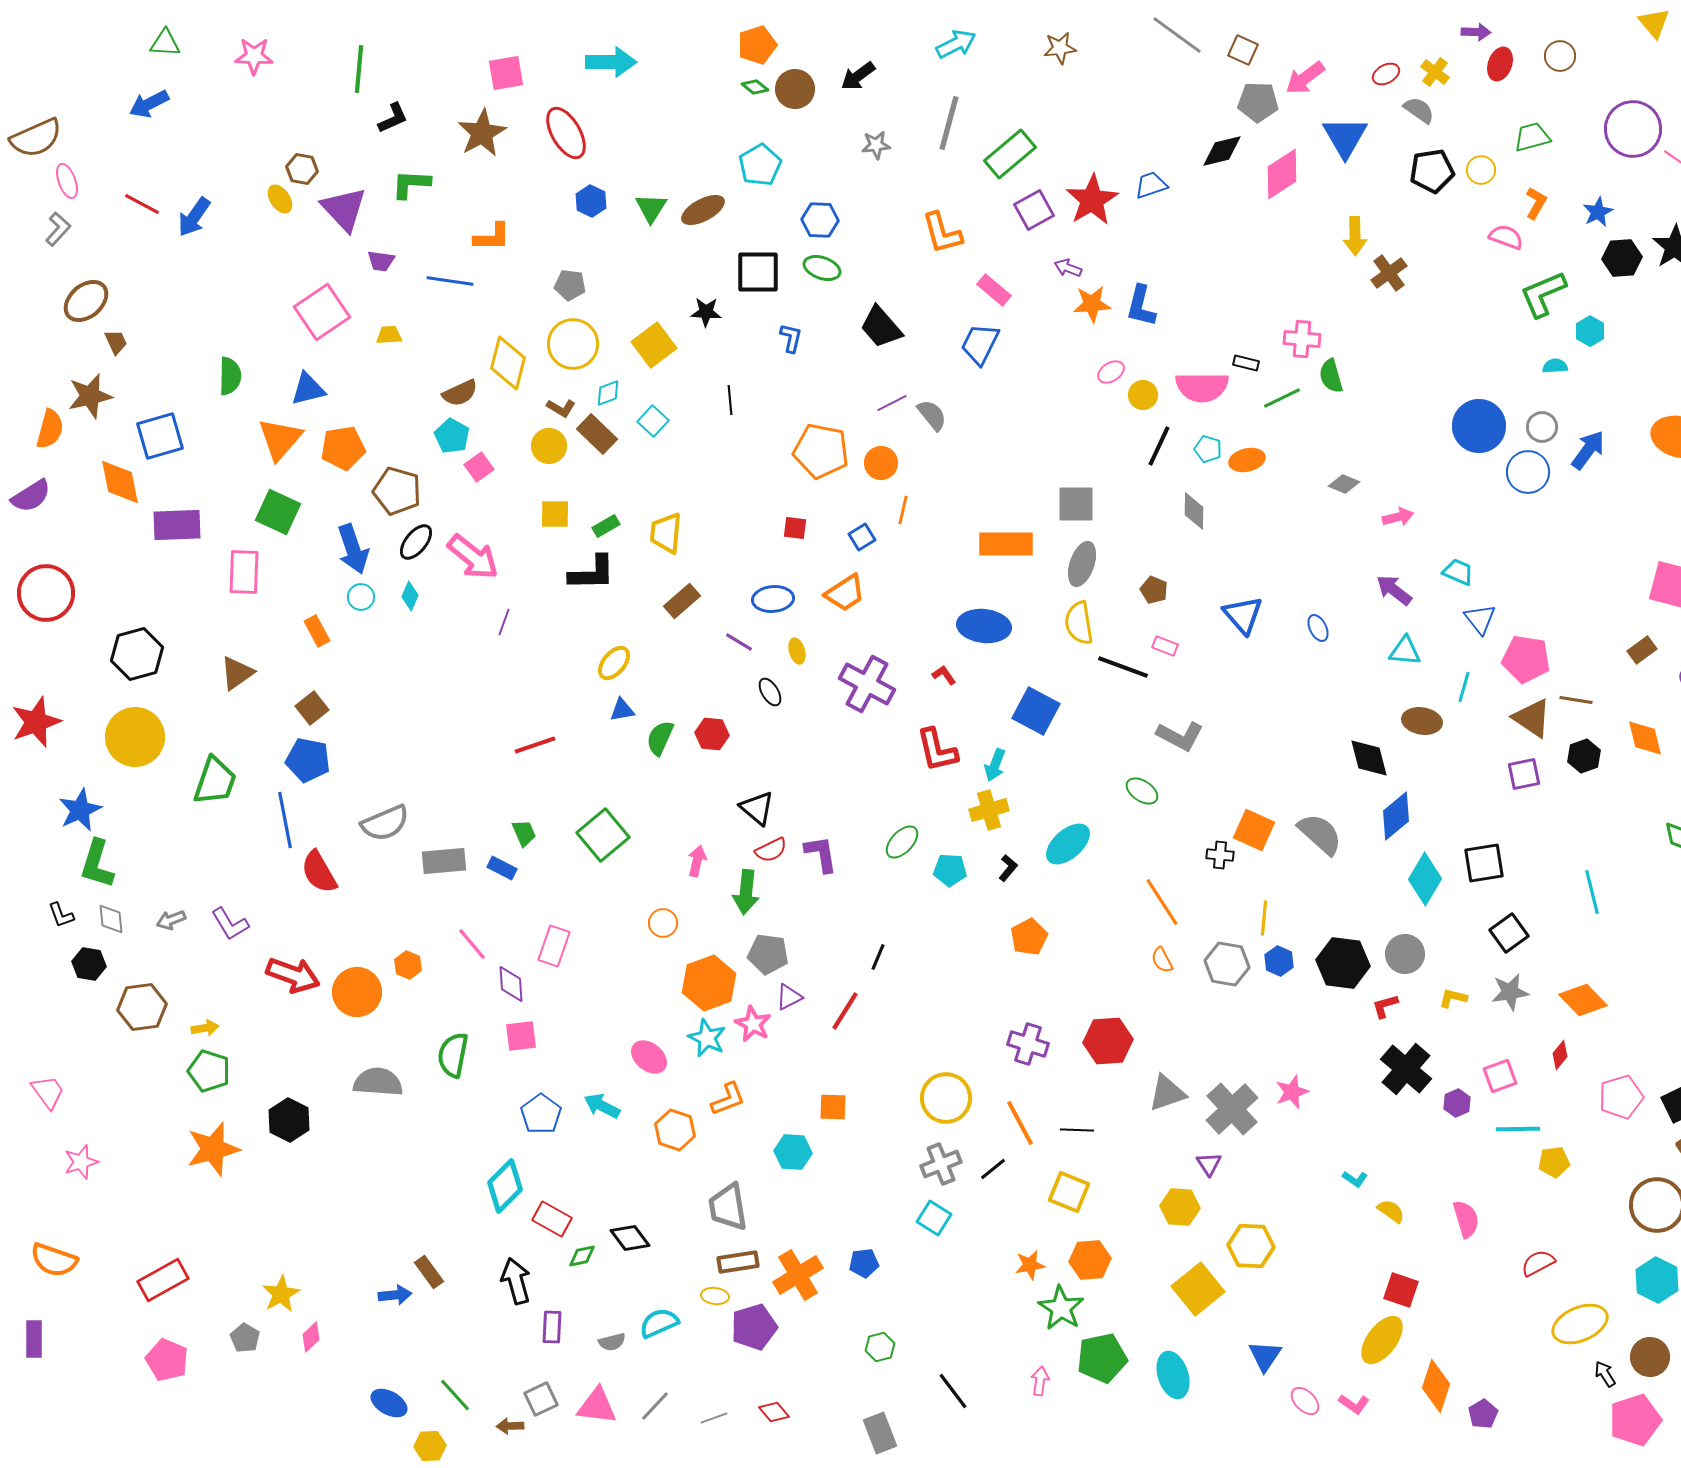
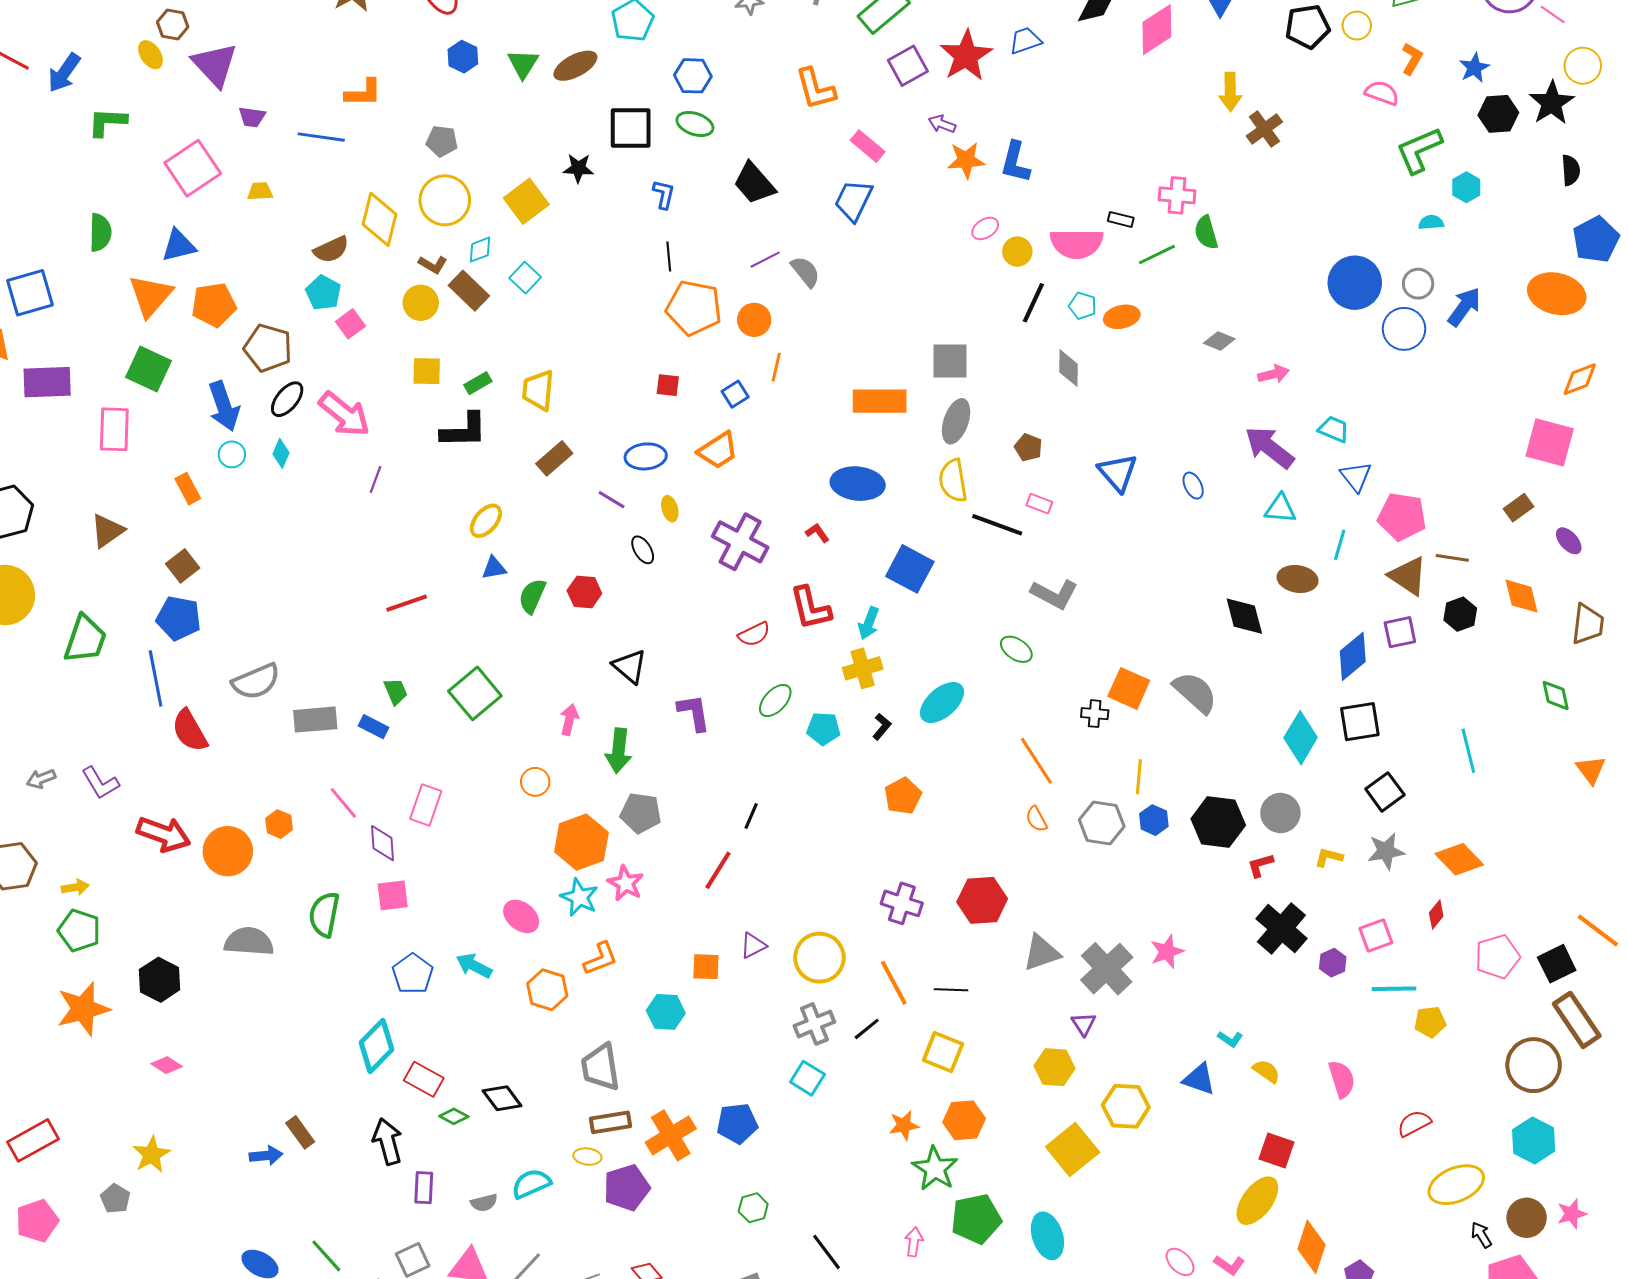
green L-shape: (411, 184) -> (107, 122), moved
black line: (730, 400) -> (669, 257), moved
purple arrow: (1394, 590) -> (1269, 447), size x1.4
blue diamond: (1396, 816) -> (1353, 656), moved
red semicircle: (771, 850) -> (754, 634), moved
purple triangle: (789, 997) -> (753, 946), moved
green diamond: (582, 1256) -> (454, 1116), turned 40
blue pentagon: (864, 1263) -> (737, 1123), size x1.4
pink diamond: (311, 1337) -> (167, 1065), moved, turned 76
blue triangle: (1265, 1356) -> (1199, 1079), moved, turned -45
pink pentagon: (167, 1360) -> (37, 1221), turned 30

